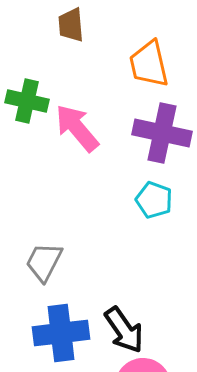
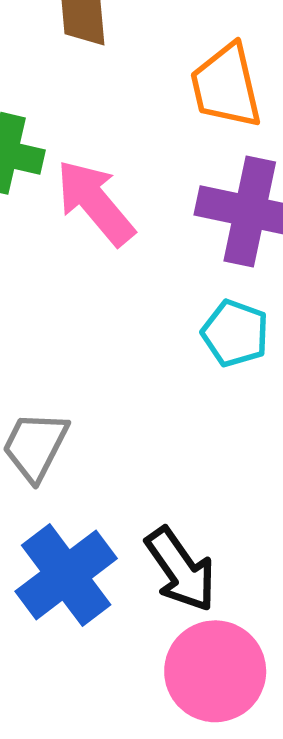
blue cross: (61, 333) -> (66, 575), turned -30

